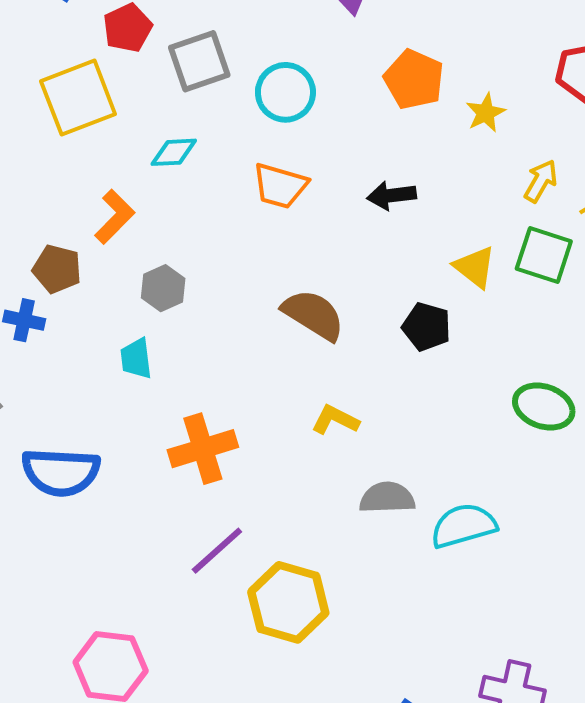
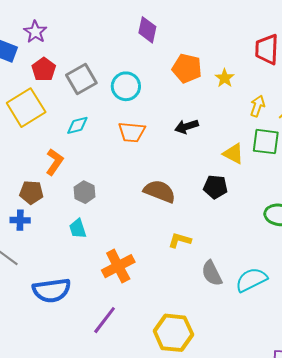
gray semicircle: (387, 498) -> (212, 273), turned -104
purple line: (217, 551) -> (105, 320), moved

